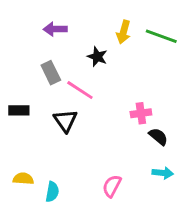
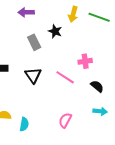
gray rectangle: (51, 73) -> (34, 42), moved
pink line: (80, 90) -> (65, 77), moved
pink cross: (141, 113) -> (85, 61), moved

